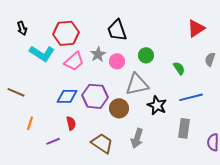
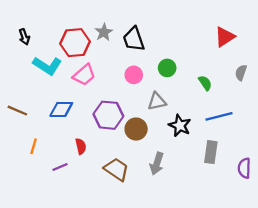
gray star: (98, 54) -> (104, 32), moved
gray triangle: (137, 84) -> (157, 101), size x0.7
blue diamond: (67, 96) -> (61, 109), moved

